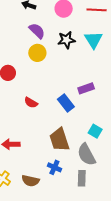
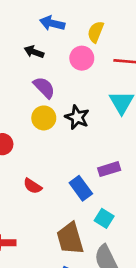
black star: (66, 40) -> (77, 117), moved, turned 30
cyan square: (95, 131) -> (104, 218), moved

